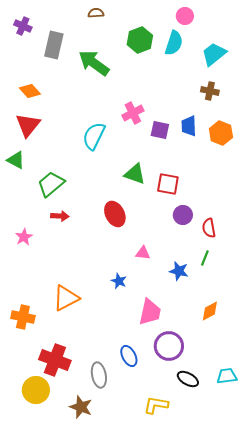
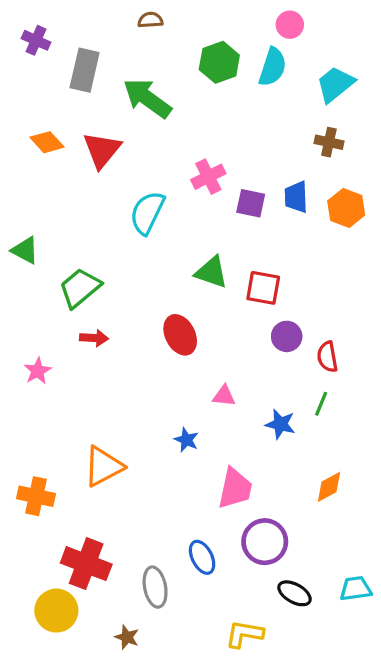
red triangle: (28, 125) -> (102, 150), moved
brown star: (81, 407) -> (127, 637), size x0.7

